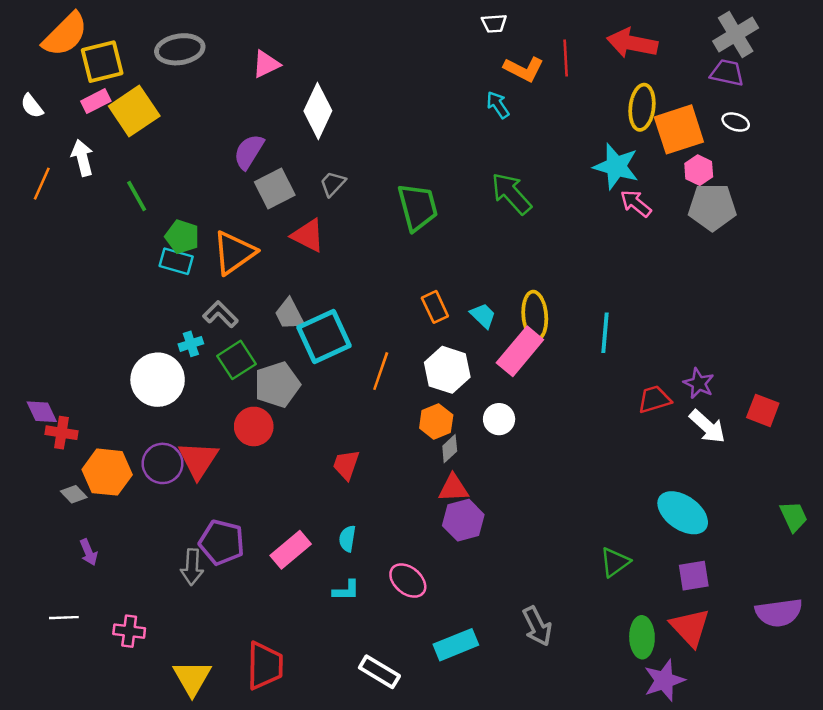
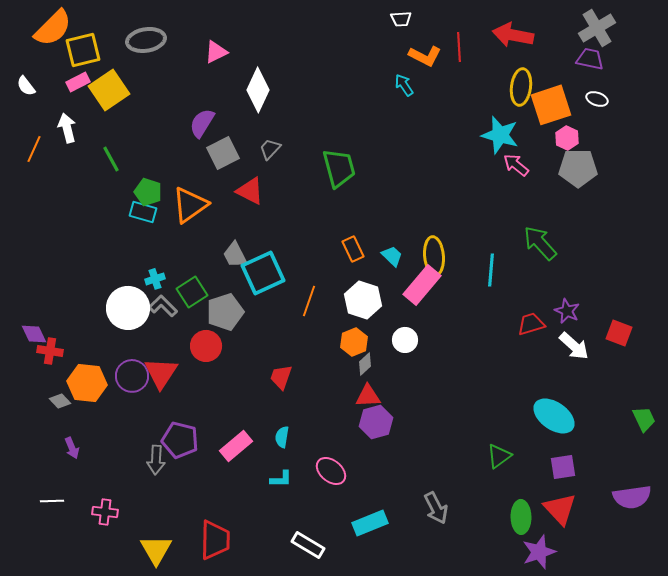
green arrow: (511, 194) -> (540, 243), moved
gray L-shape: (220, 314) -> (163, 306), moved

